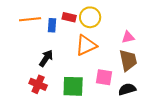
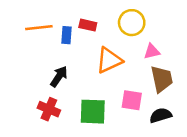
yellow circle: (90, 17) -> (132, 23), moved
pink triangle: (128, 37) -> (152, 51), moved

